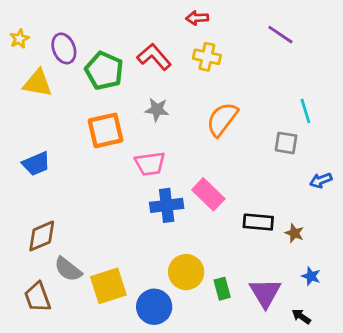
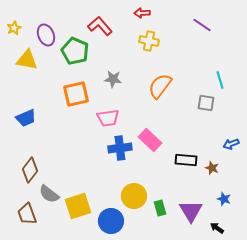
red L-shape: (154, 57) -> (100, 26), moved
blue arrow: (321, 180) -> (231, 144), moved
brown diamond: (42, 236) -> (30, 170), turned -30

